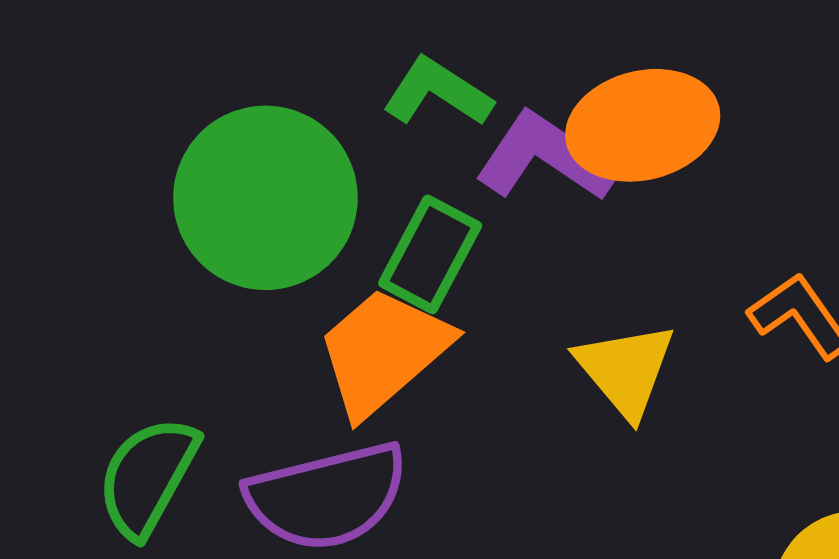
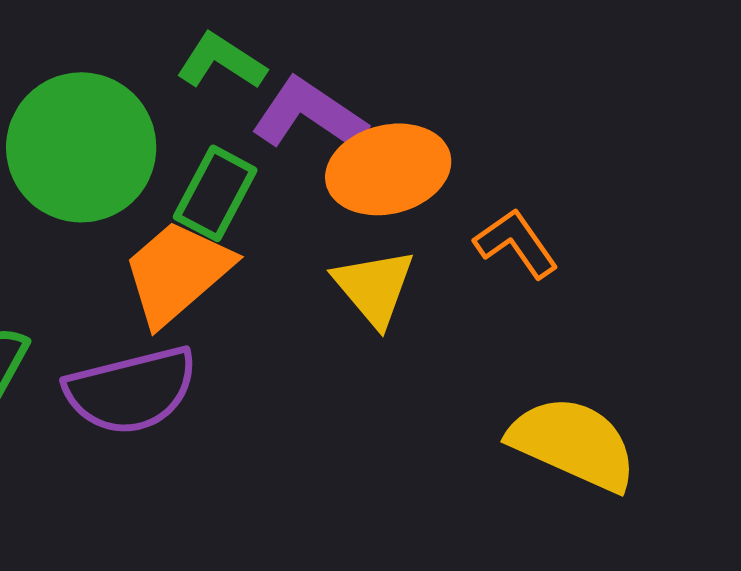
orange ellipse: (643, 125) -> (388, 169), moved

